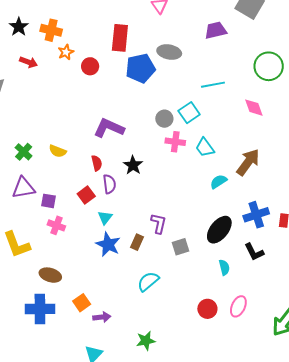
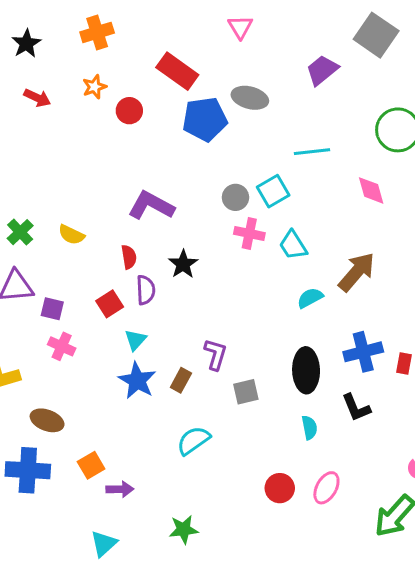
orange cross: (51, 30) -> (97, 32), moved, turned -35
purple trapezoid: (216, 30) -> (322, 70), turned -30
red rectangle: (120, 38) -> (177, 71), turned -64
black ellipse: (219, 230) -> (306, 370), turned -44

